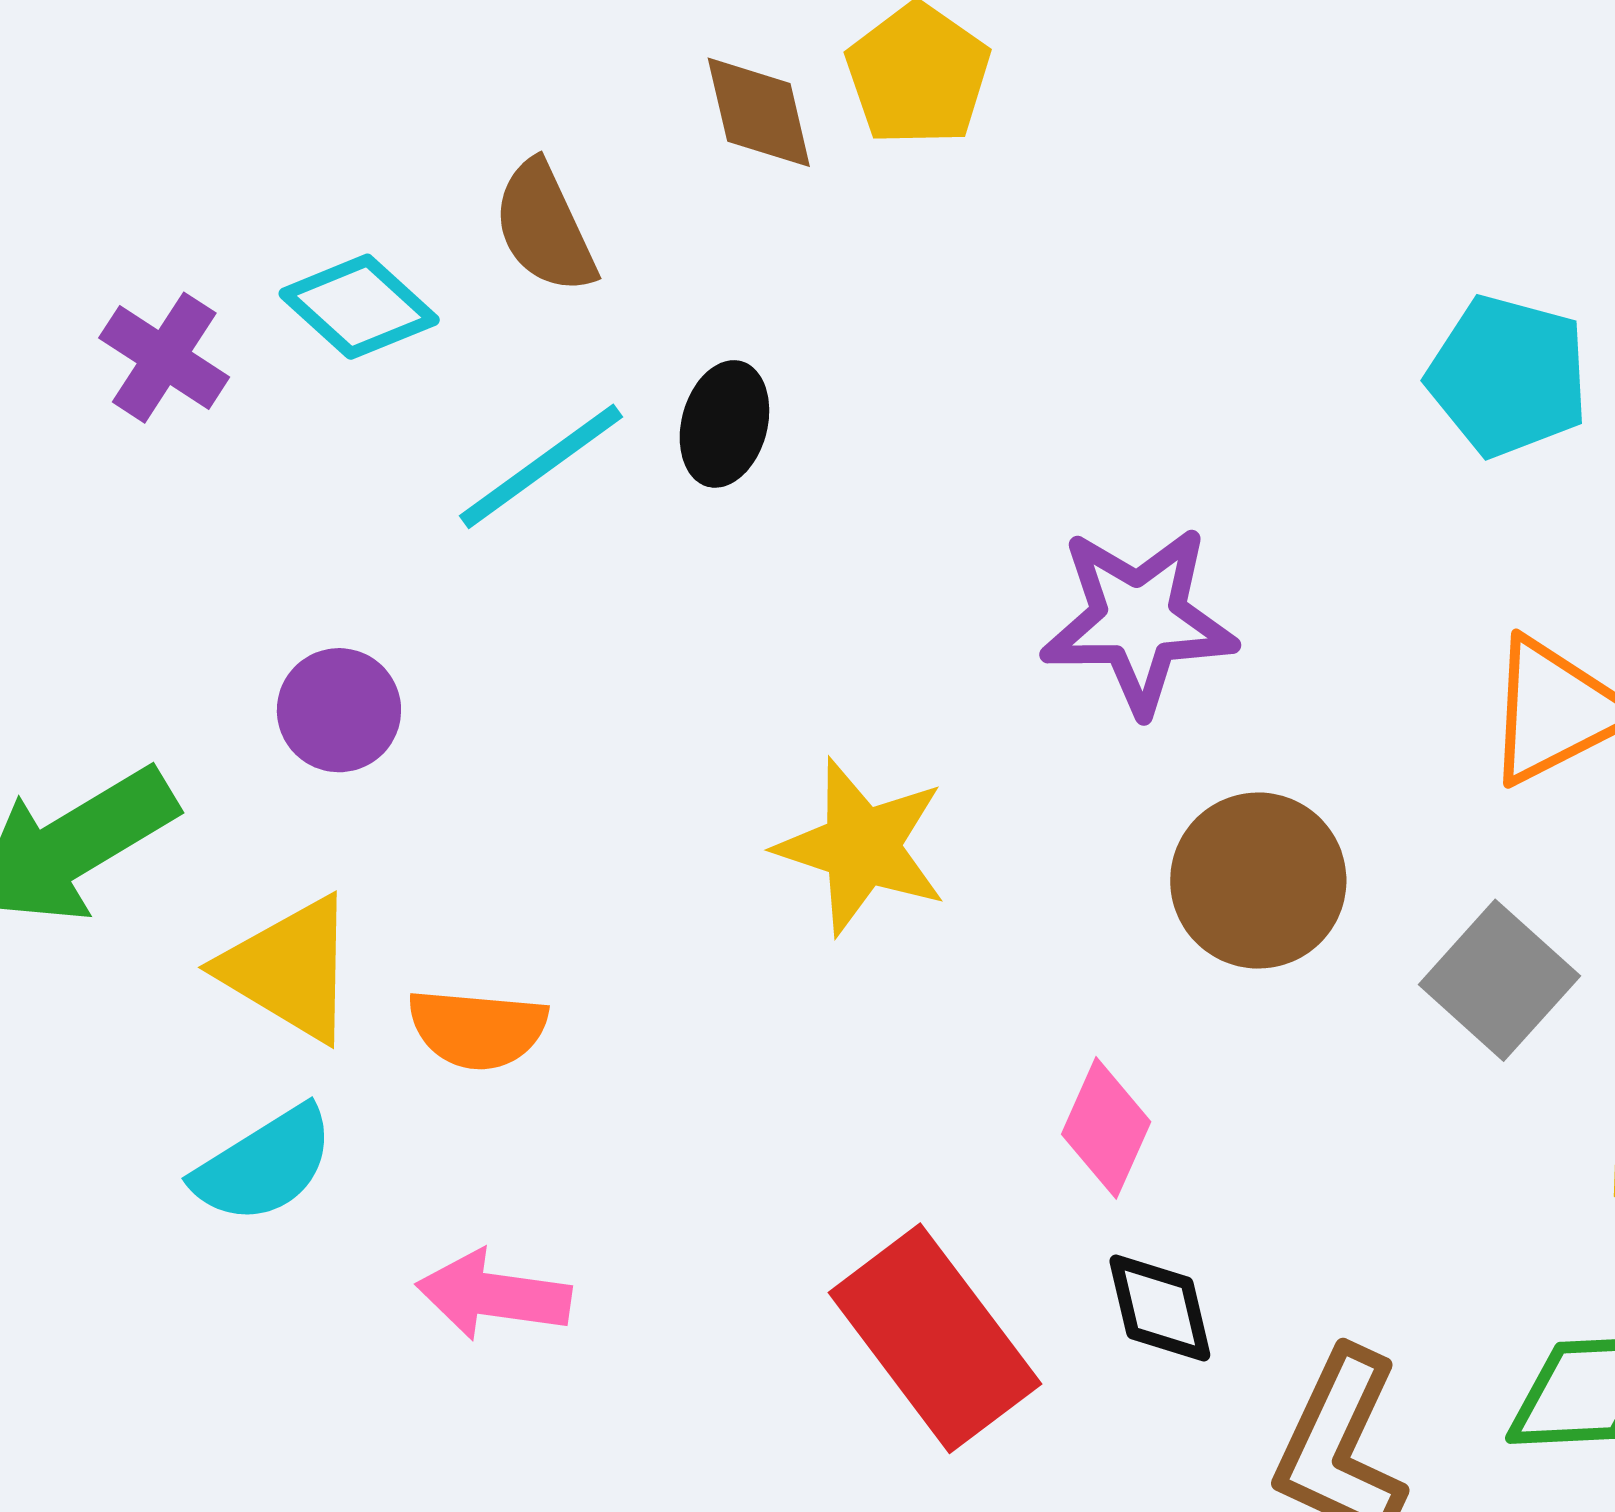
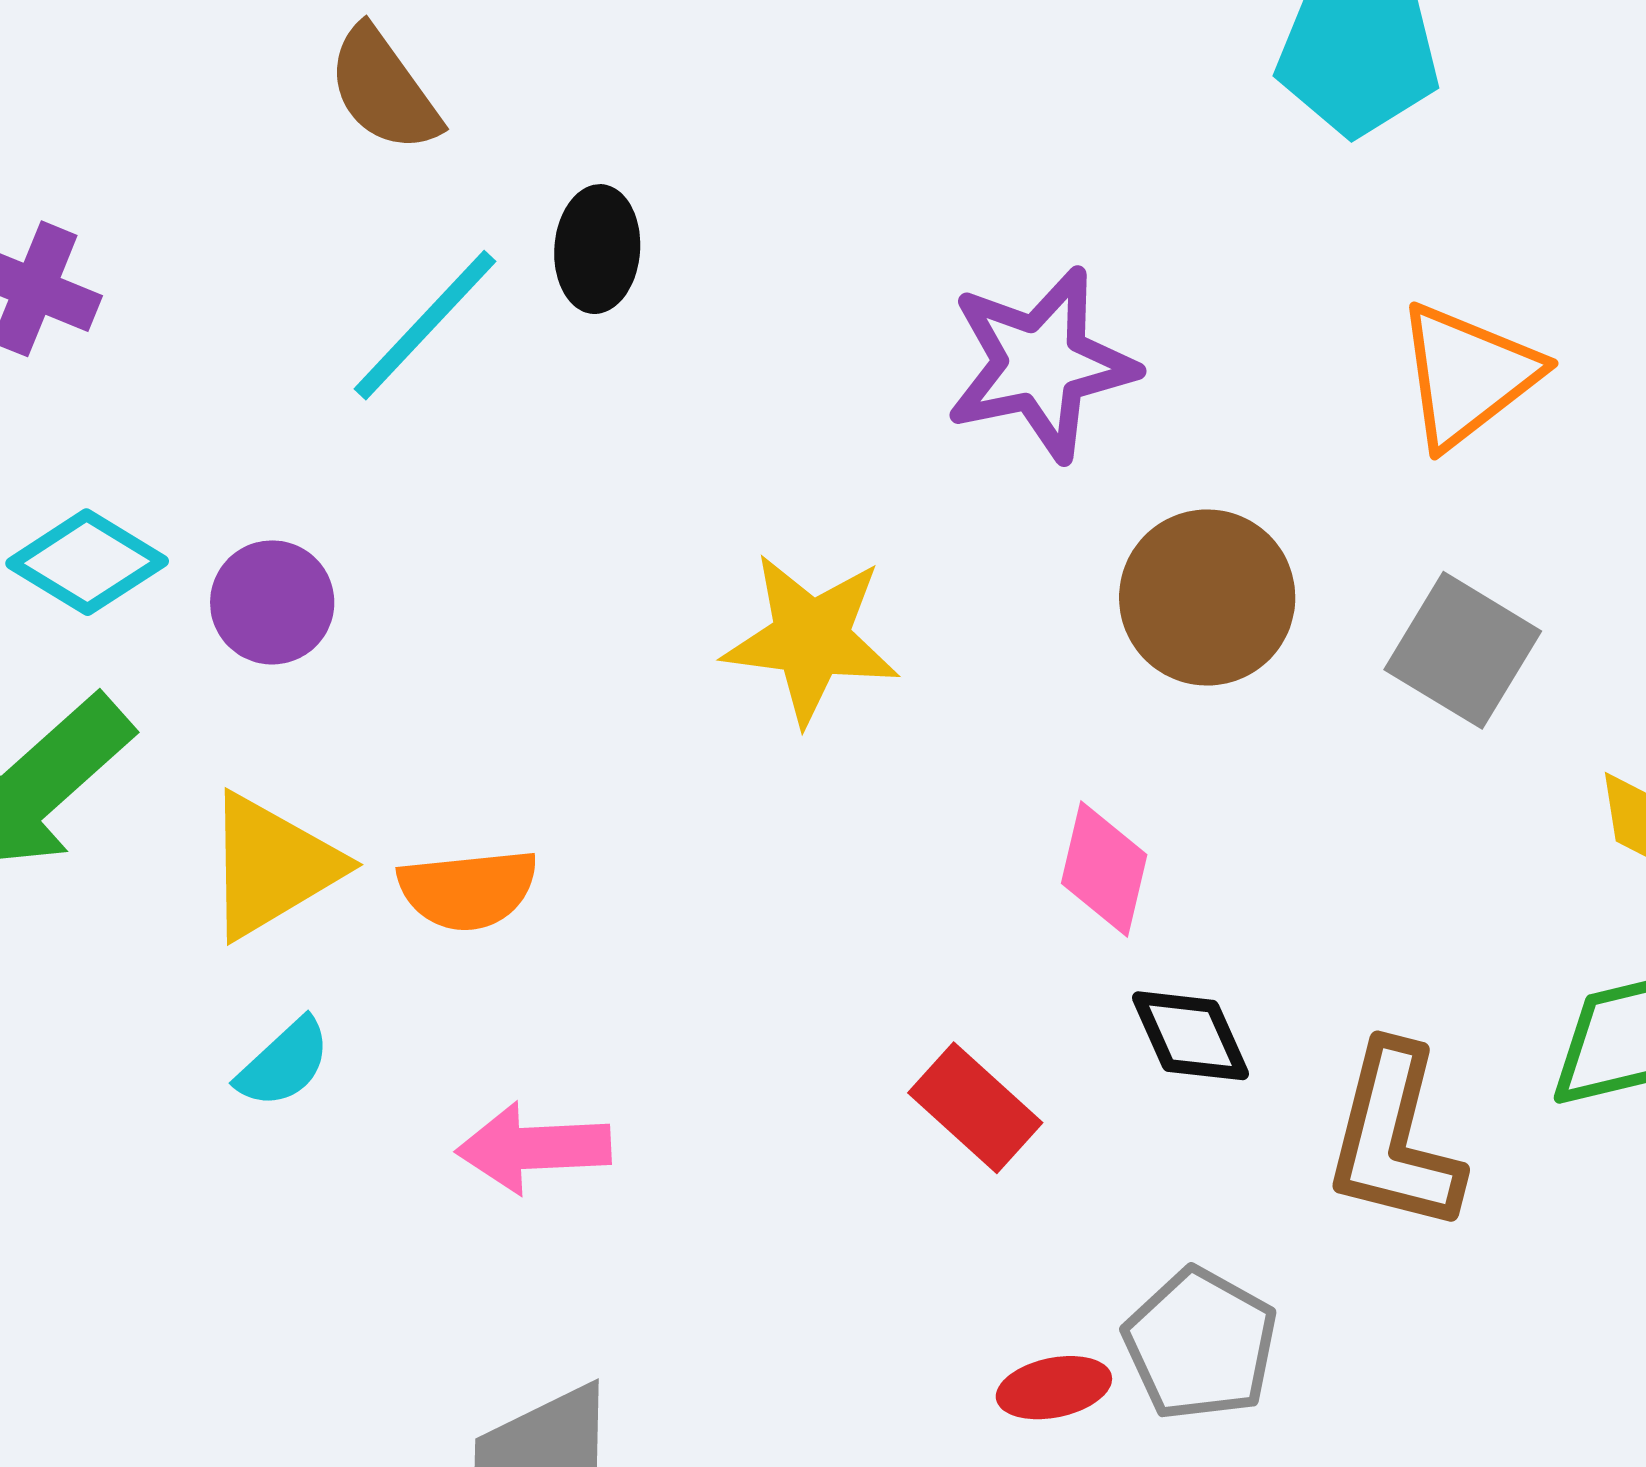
cyan diamond: (359, 307) -> (87, 562), moved
yellow triangle: (289, 969) -> (272, 866), turned -51
cyan semicircle: (264, 1165) -> (284, 1063), size x0.7
red rectangle: (935, 1338) -> (975, 1108), size x0.6

